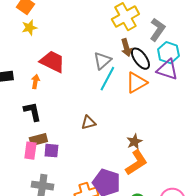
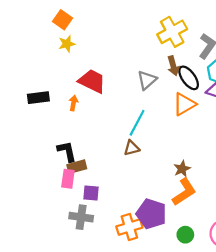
cyan line: (107, 79) -> (137, 123), moved
black L-shape: (32, 112) -> (67, 151), moved
purple square: (51, 151) -> (91, 193), moved

